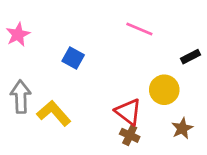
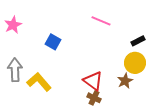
yellow circle: (164, 90) -> (135, 63), moved
brown star: (182, 128) -> (125, 81), moved

